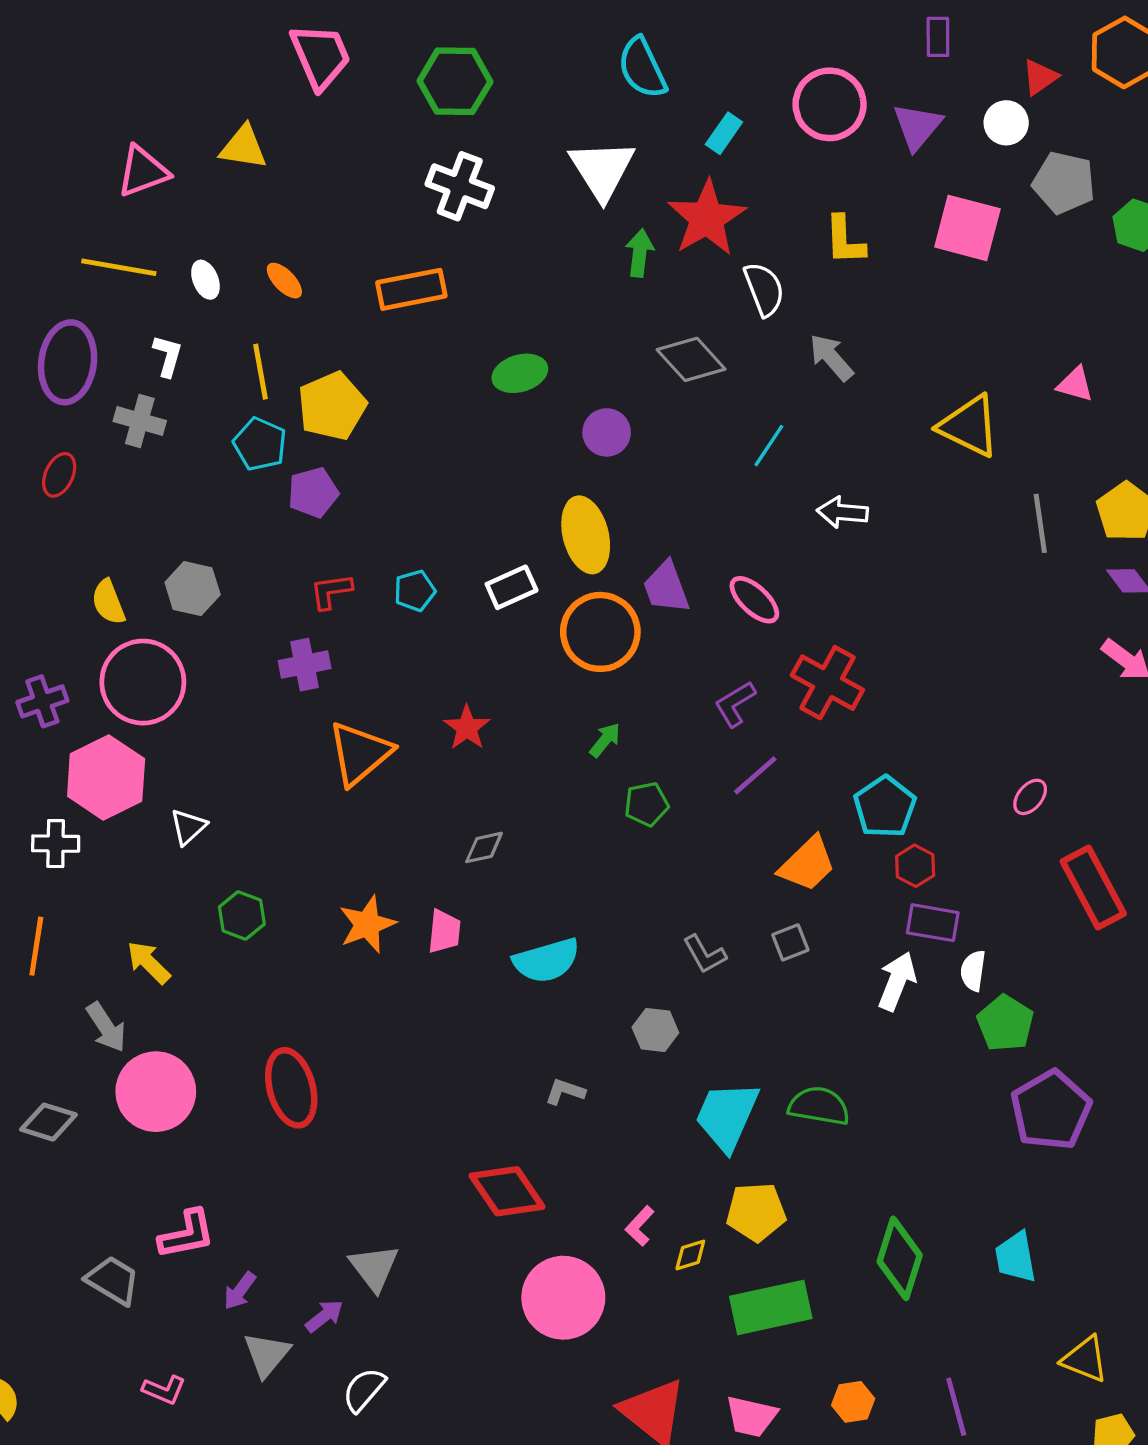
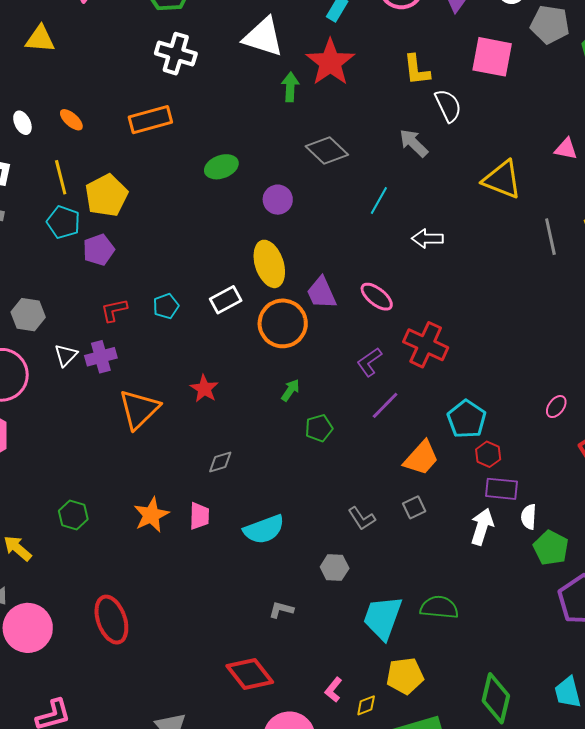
white triangle: (602, 170) -> (263, 37), turned -36
white semicircle: (764, 289) -> (448, 106), moved
white triangle: (188, 827) -> (66, 355), moved

